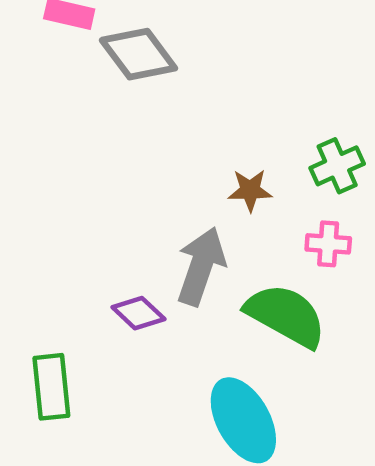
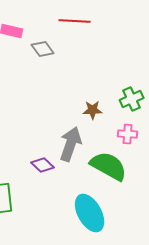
gray diamond: (138, 54) -> (43, 49), size x0.7

